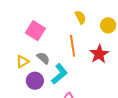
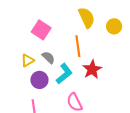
yellow semicircle: (80, 17) -> (87, 18), size x1.5
red star: (99, 54) -> (92, 69), moved

